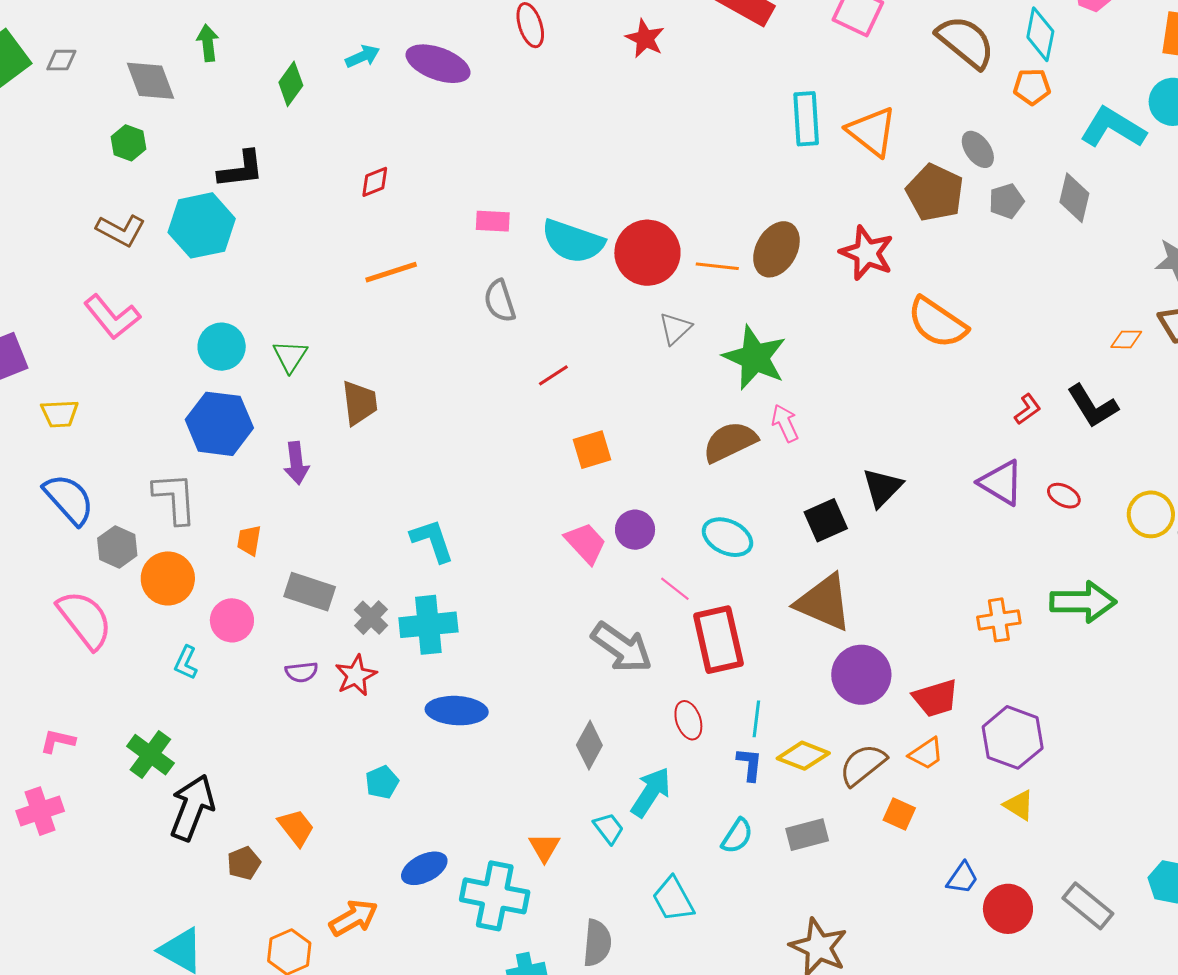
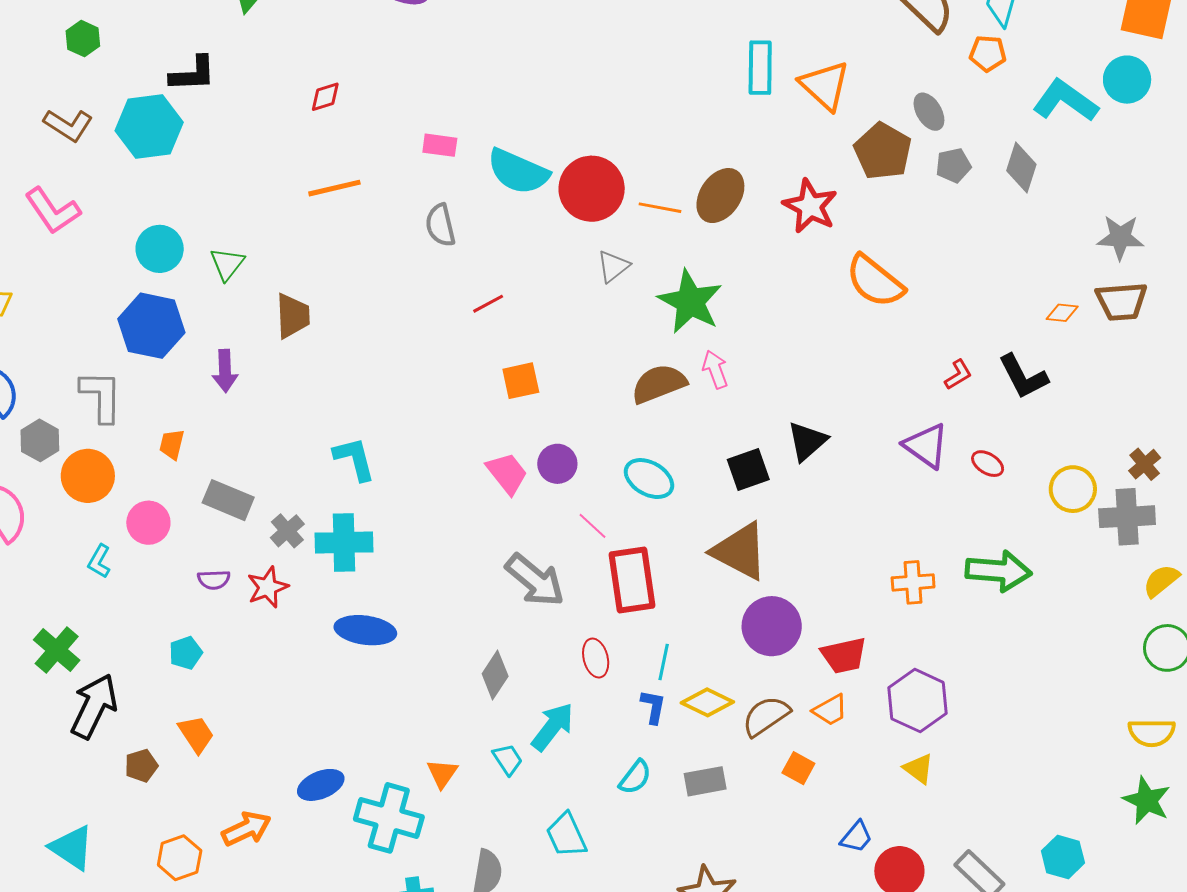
cyan pentagon: (382, 782) -> (186, 653), moved

